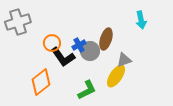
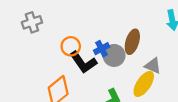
gray cross: (18, 22) -> (32, 22), size x0.7
gray triangle: (124, 60) -> (153, 66), turned 42

